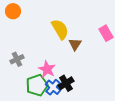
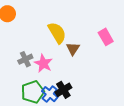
gray cross: (17, 59) -> (25, 59), moved
pink star: (47, 69) -> (43, 63), moved

